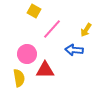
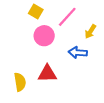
pink line: (52, 29) -> (67, 17), moved
pink circle: (27, 54) -> (44, 36), moved

